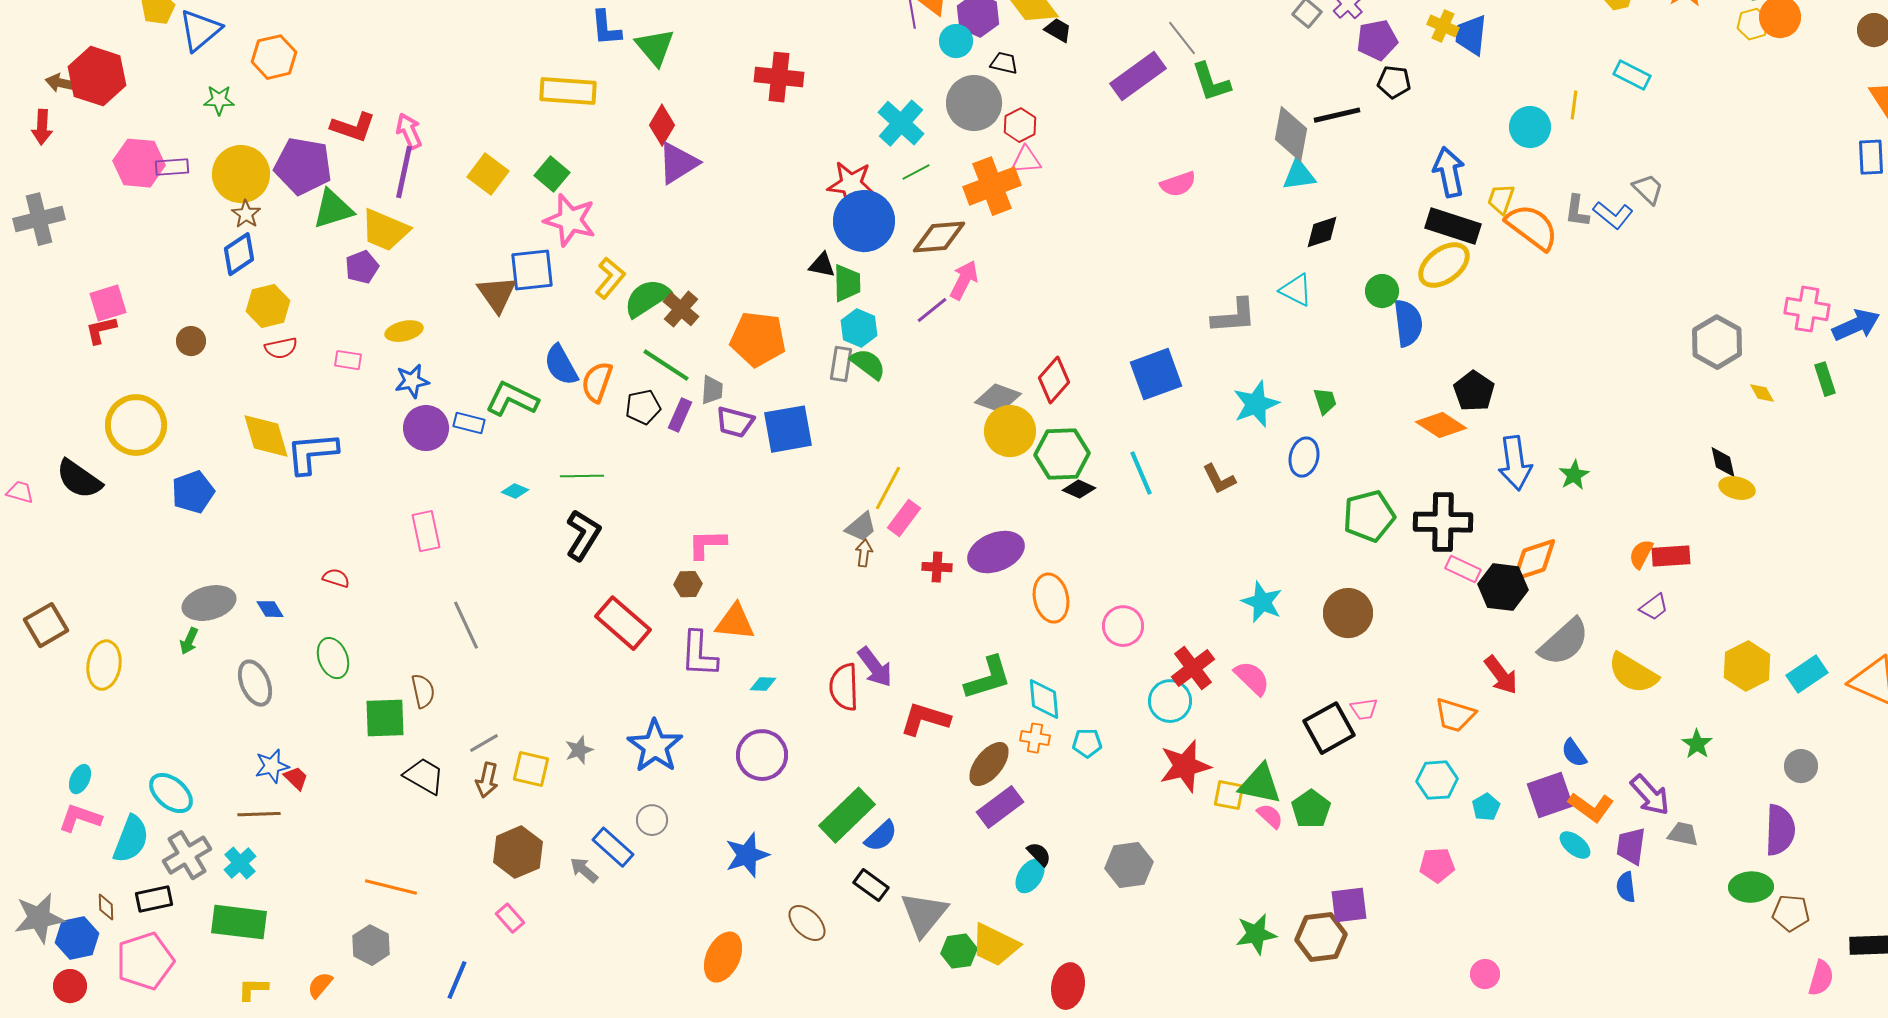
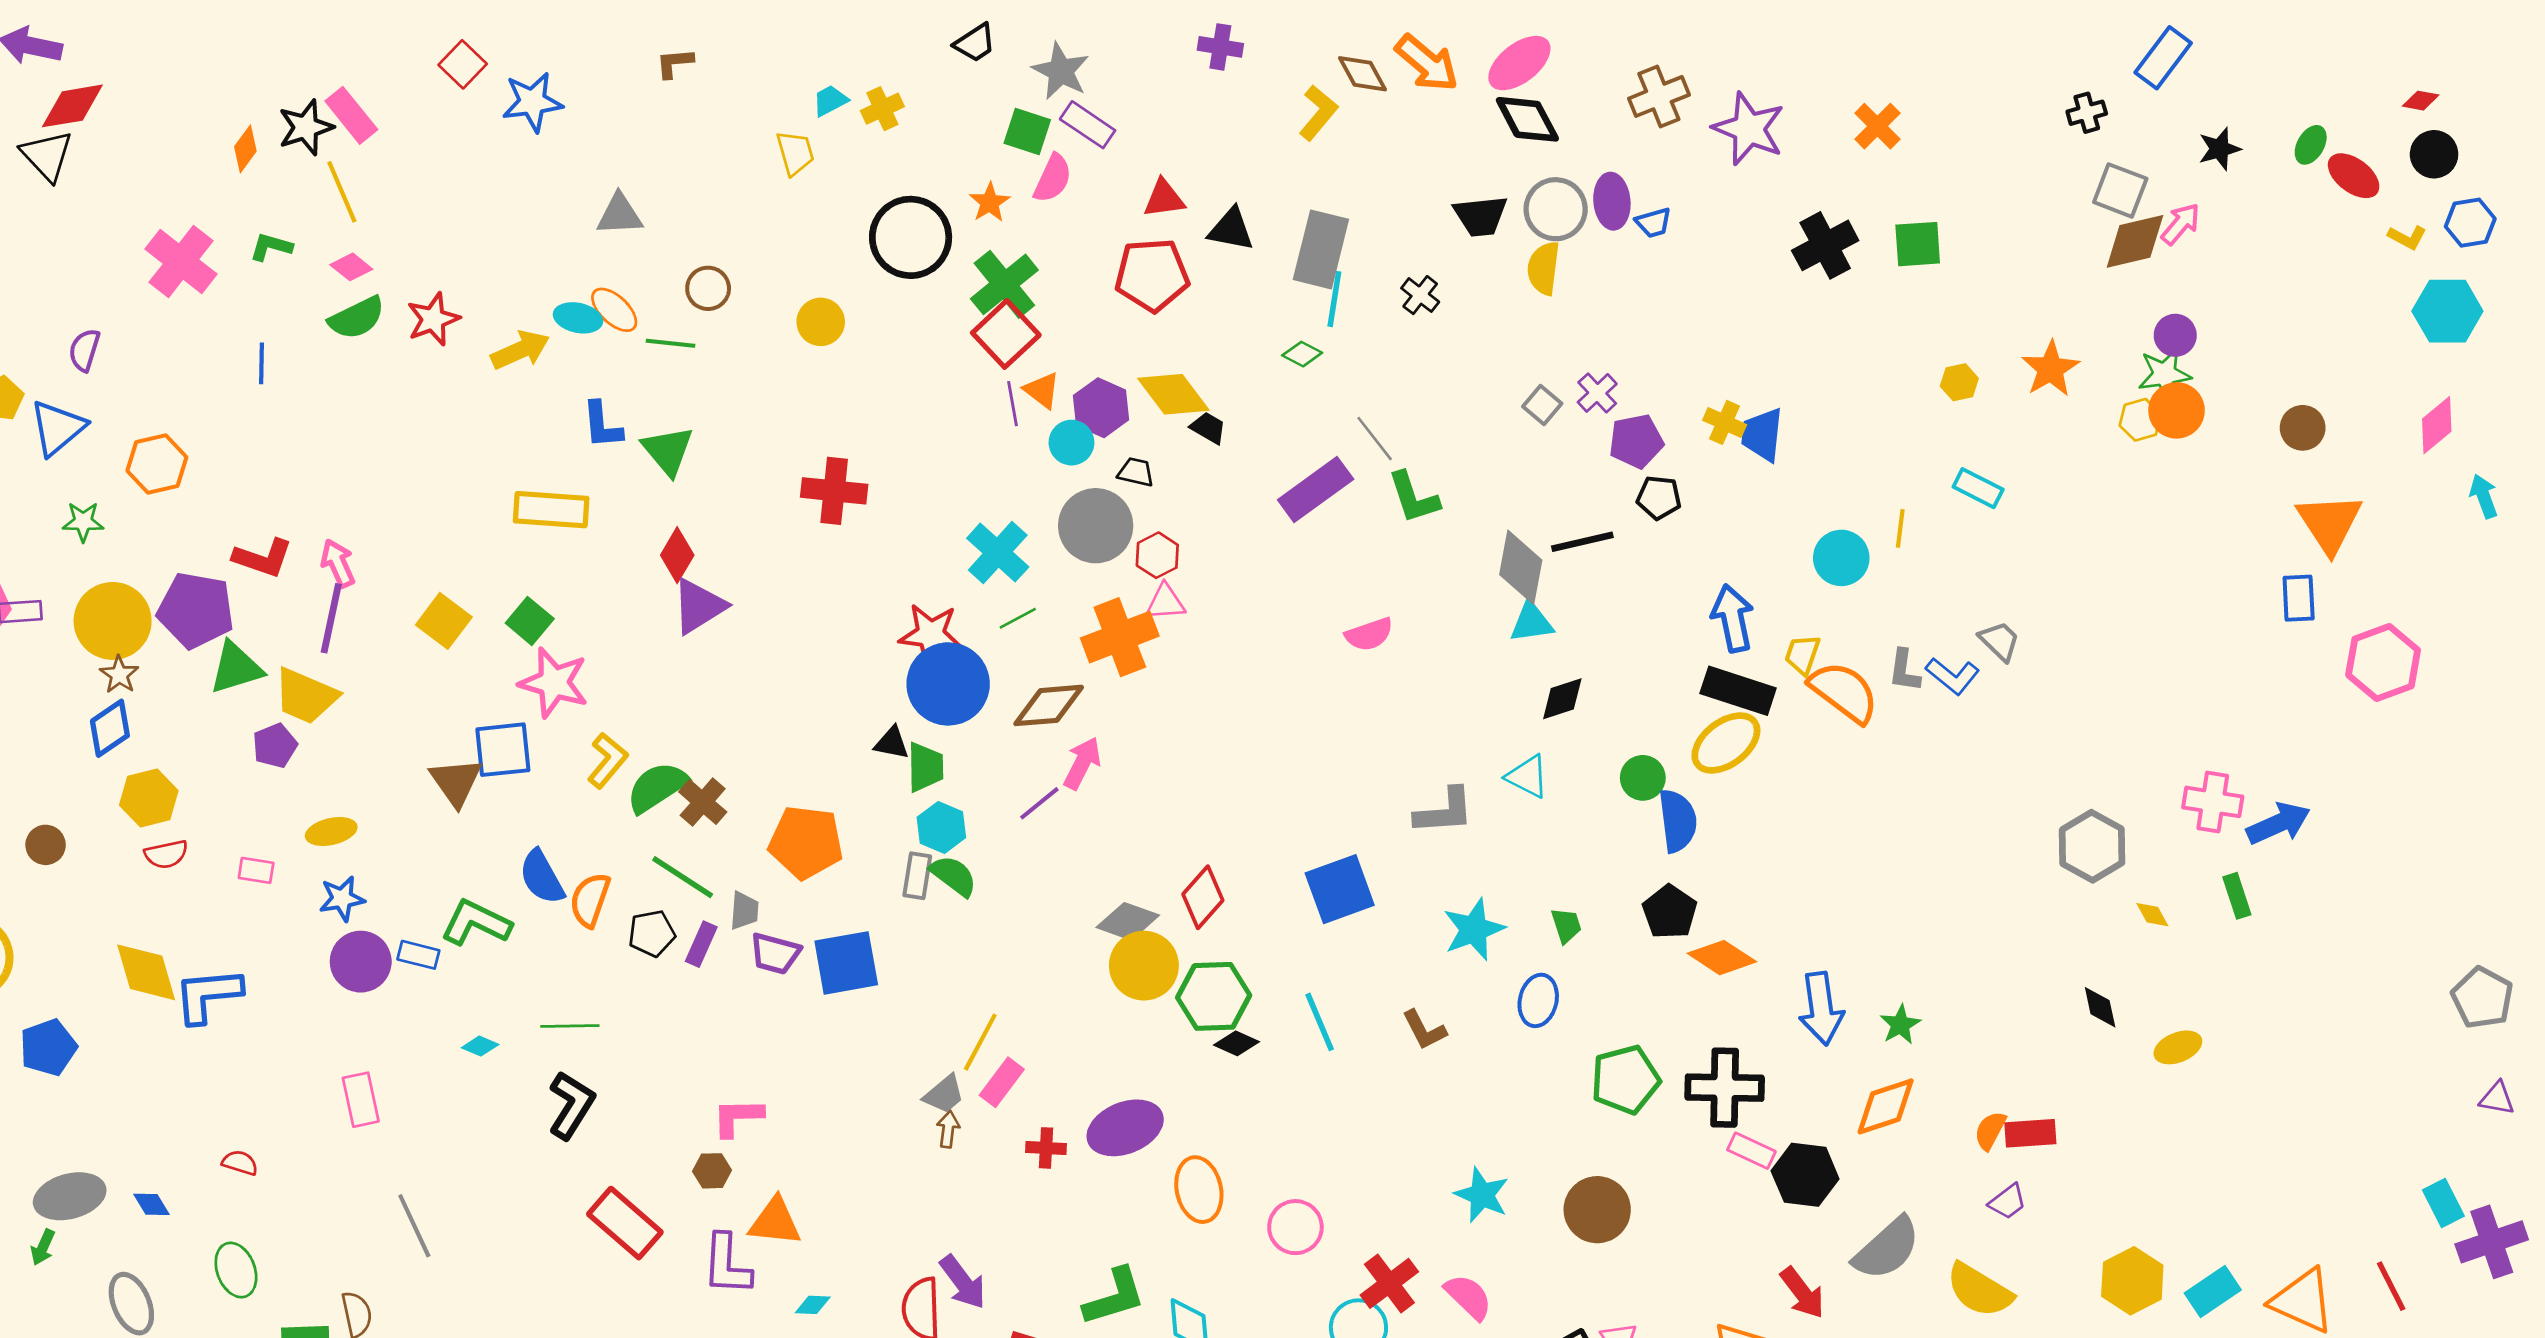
black pentagon: (1474, 391) -> (1670, 912), moved
yellow ellipse: (1737, 488) -> (2178, 1047), moved, turned -36
orange diamond: (1534, 560) -> (1886, 1106), moved

